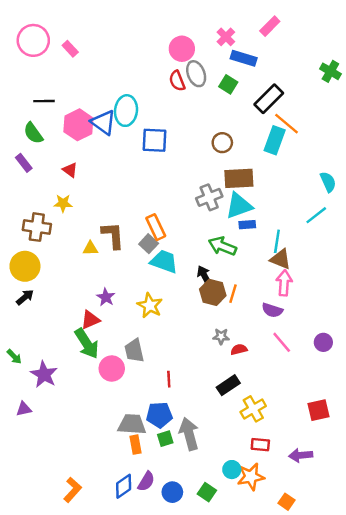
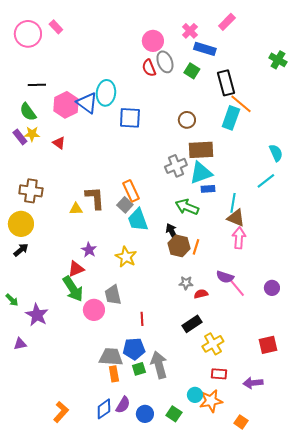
pink rectangle: (70, 49) -> (56, 27), moved
black rectangle: (269, 99) -> (226, 83), turned -60
yellow star: (63, 203) -> (32, 134), moved
cyan trapezoid: (164, 262) -> (138, 220), turned -130
purple semicircle: (272, 310) -> (225, 277), moved

